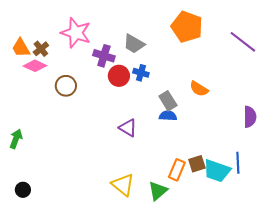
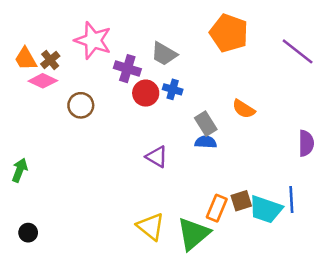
green triangle: (158, 191) -> (193, 234), size x1.4

